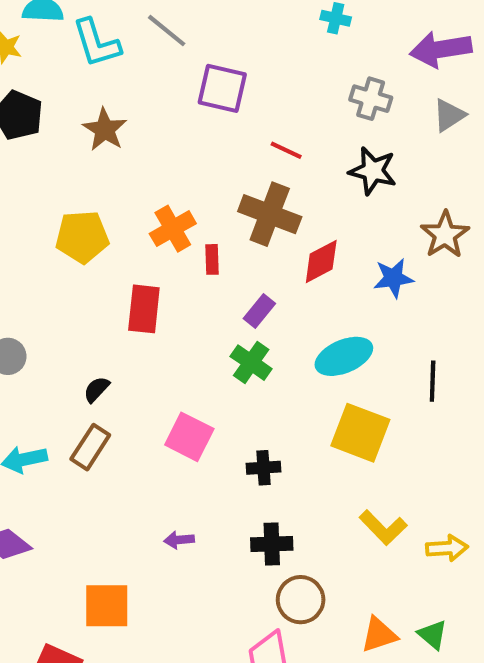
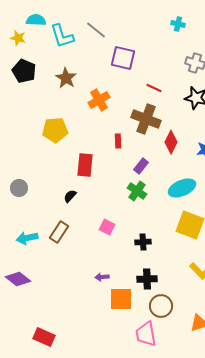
orange cross: (173, 229) -> (99, 100), moved
red diamond: (321, 262) -> (171, 142), turned -35
black semicircle: (96, 389) -> (70, 196), moved
pink square: (189, 437) -> (107, 227), size x0.7
orange square: (107, 606) -> (121, 299), moved

